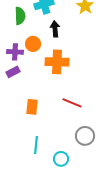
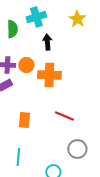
orange circle: (33, 44) -> (26, 65), moved
cyan line: (36, 145) -> (18, 157), moved

